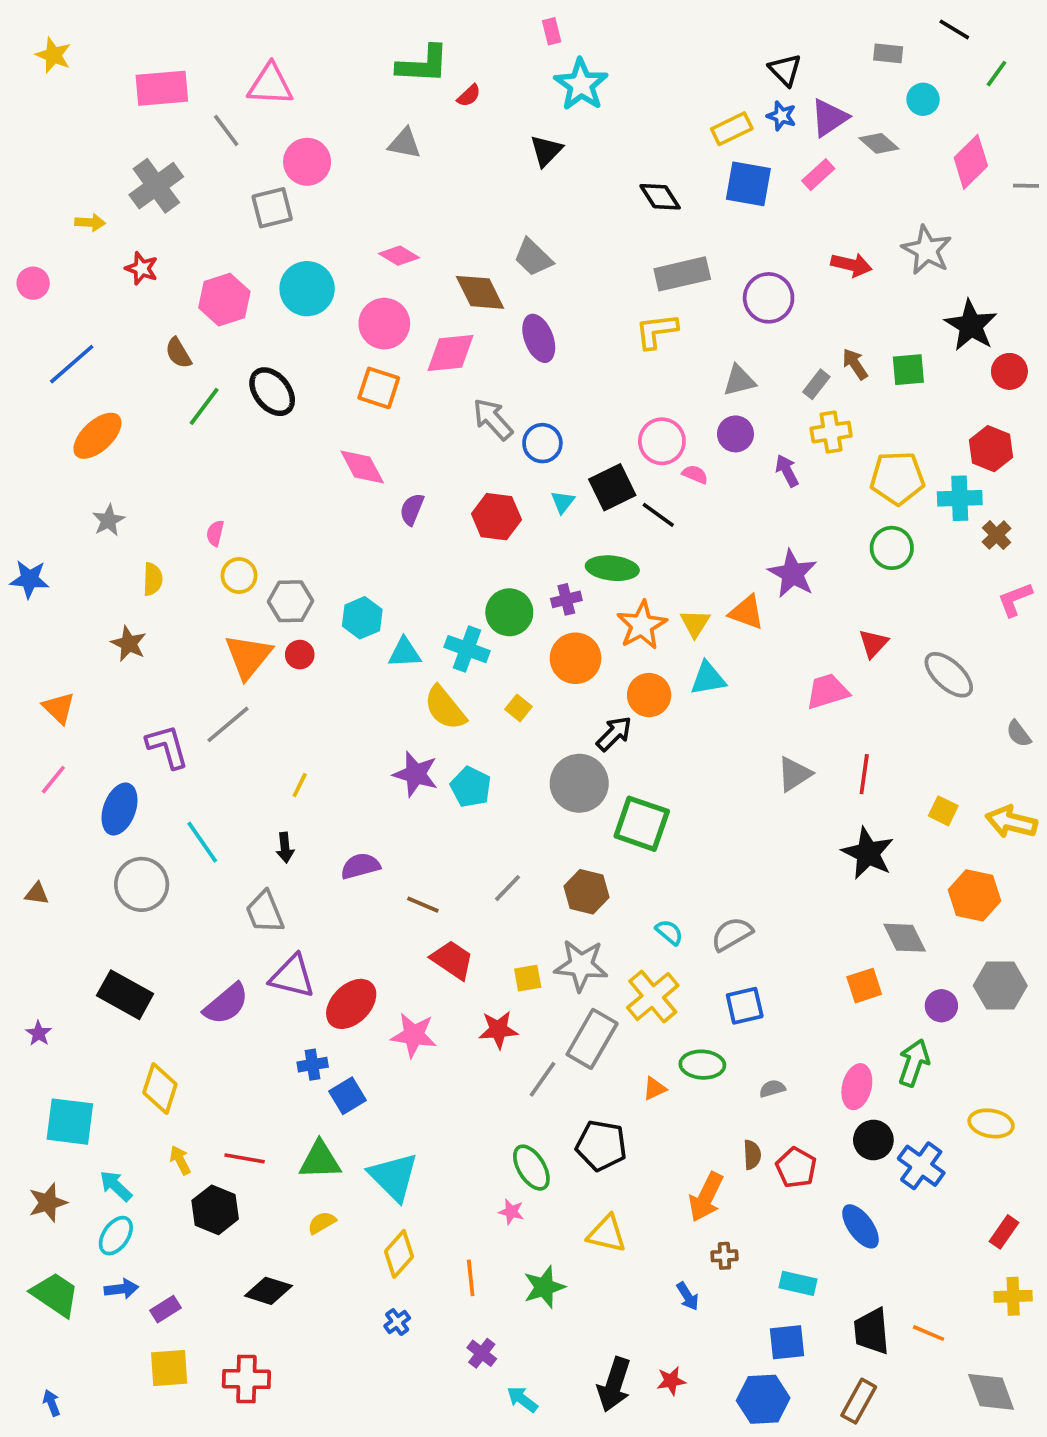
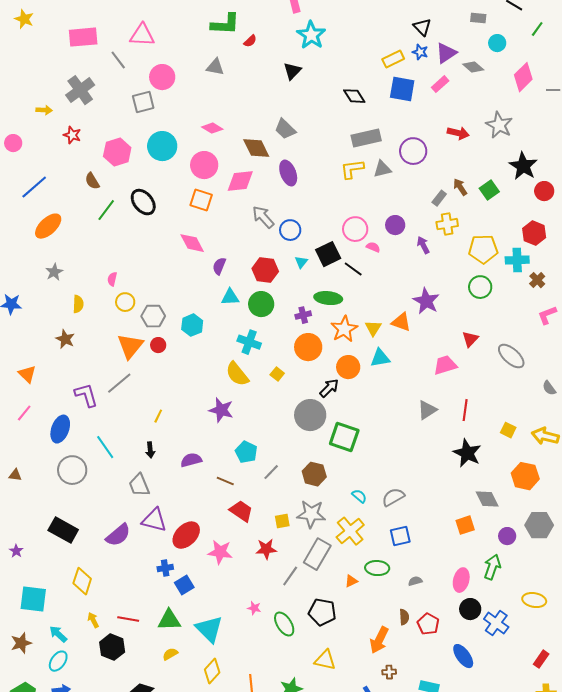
green square: (908, 370) -> (489, 190), turned -30
gray triangle: (739, 381) -> (382, 169), moved
green circle: (509, 612) -> (261, 304), moved
cyan triangle: (405, 653) -> (230, 297), moved
cyan pentagon: (471, 787) -> (246, 452), moved
pink star: (511, 1212) -> (254, 608), moved

